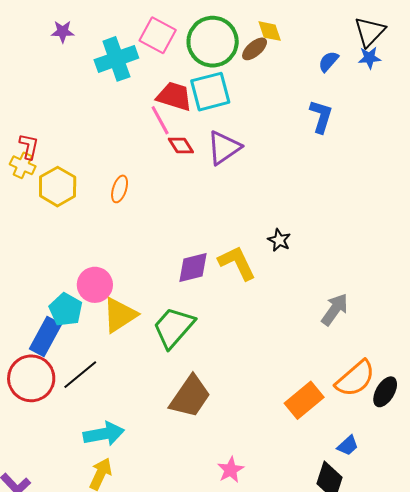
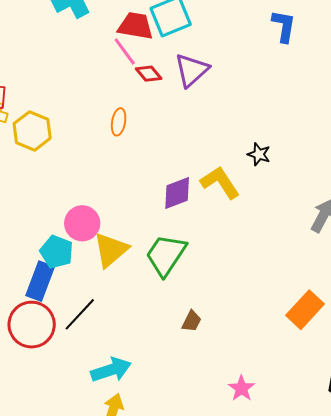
orange ellipse: (120, 189) -> (119, 122), moved
brown trapezoid: (190, 396) -> (192, 321), size x0.5

